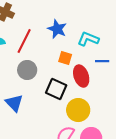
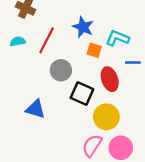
orange square: (65, 58) -> (94, 50), moved
gray circle: (27, 70) -> (61, 70), moved
blue triangle: (14, 103) -> (35, 109), turned -30

